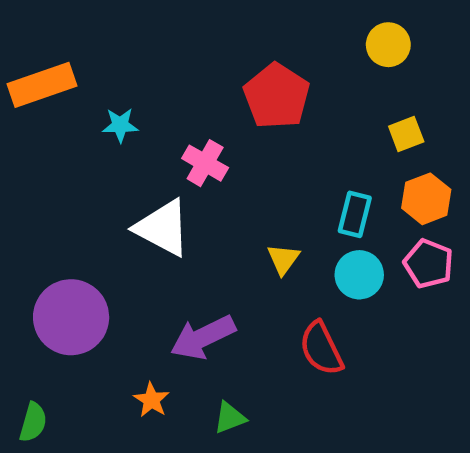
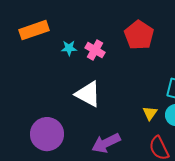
pink cross: (205, 163) -> (95, 50), moved
yellow triangle: (283, 259) -> (150, 113), moved

